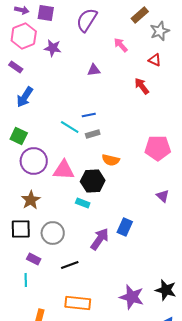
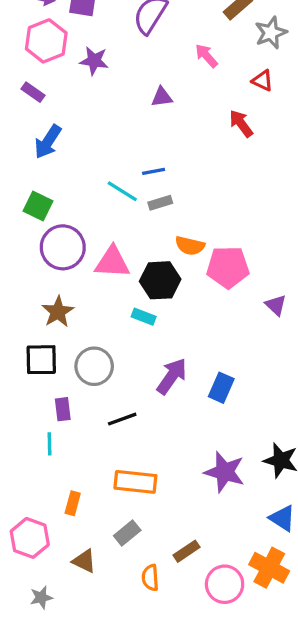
pink pentagon: (158, 148) -> (228, 267), moved
blue rectangle: (125, 227) -> (221, 388), moved
purple rectangle: (34, 259) -> (63, 409), turned 56

